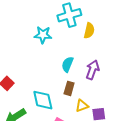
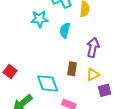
cyan semicircle: (68, 64) -> (65, 30), moved
yellow triangle: (82, 106) -> (93, 75), moved

